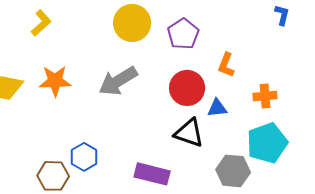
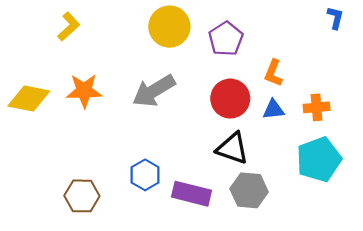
blue triangle: (217, 108) -> (273, 110), moved
blue hexagon: (84, 157) -> (145, 175), moved
gray hexagon: (233, 171) -> (249, 190), moved

